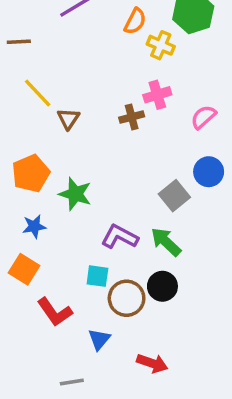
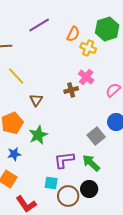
pink cross: (157, 95) -> (86, 77), turned -35
brown triangle: (68, 119) -> (36, 100), moved
green star: (75, 194) -> (38, 135), turned 30
purple L-shape: (120, 237) -> (64, 160), turned -35

